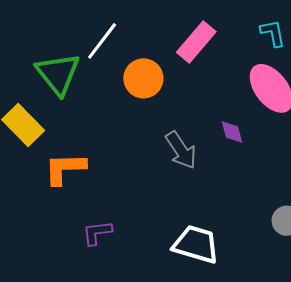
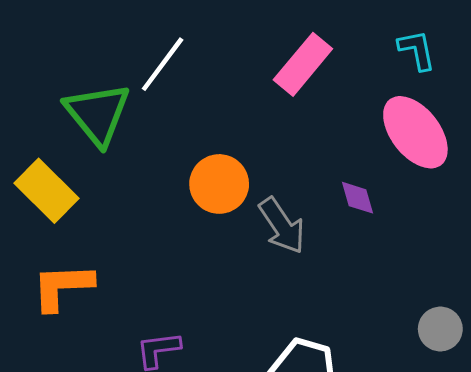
orange circle: (143, 78) -> (219, 184), moved
orange L-shape: (65, 169) -> (62, 287), moved

